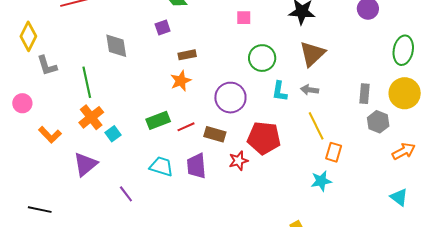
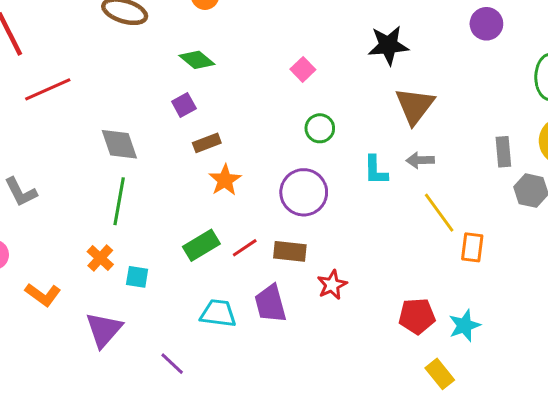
pink square: (244, 18) -> (303, 69), turned -35
brown rectangle: (187, 55) -> (207, 143), moved
green circle: (262, 58) -> (320, 128), moved, size x0.7
green line: (87, 82) -> (119, 201), moved, turned 32
orange cross: (91, 117) -> (100, 258), size x0.7
cyan square: (113, 134) -> (137, 277), turned -35
red pentagon: (264, 138) -> (417, 316), moved, size x0.7
cyan star: (321, 181) -> (464, 326), moved

